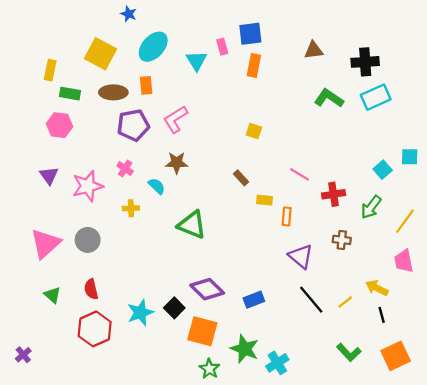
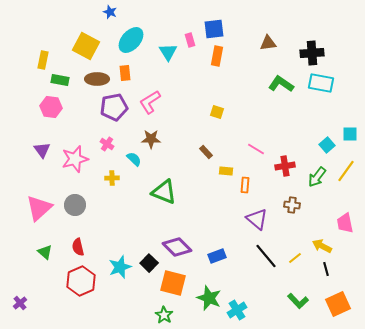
cyan rectangle: (376, 97) -> (321, 83), turned 35
yellow line: (405, 221) -> (346, 171), moved
green star: (209, 369) -> (164, 315), moved

